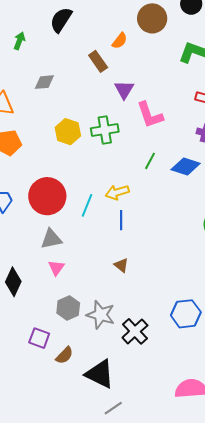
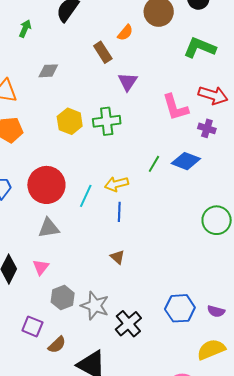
pink L-shape: (150, 115) -> (175, 107), moved
green line: (150, 161) -> (154, 164), moved
pink triangle: (56, 268) -> (41, 267), moved

